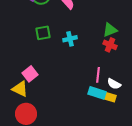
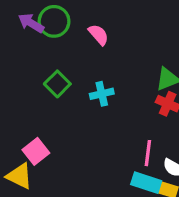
green square: (43, 33) -> (57, 84), turned -35

